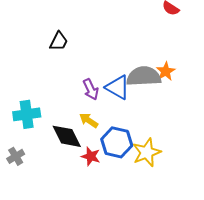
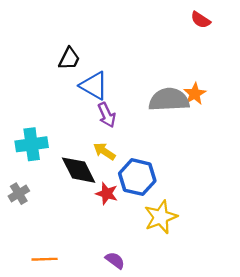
blue triangle: (118, 87) -> (94, 86), moved
yellow star: (147, 152) -> (161, 217), moved

